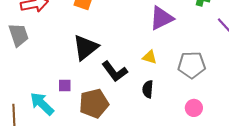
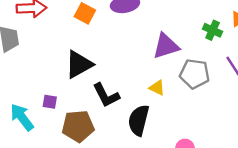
yellow triangle: (150, 57) -> (157, 88), moved
gray pentagon: (192, 65) -> (195, 74), moved
black semicircle: (148, 89) -> (139, 120), size x1.6

